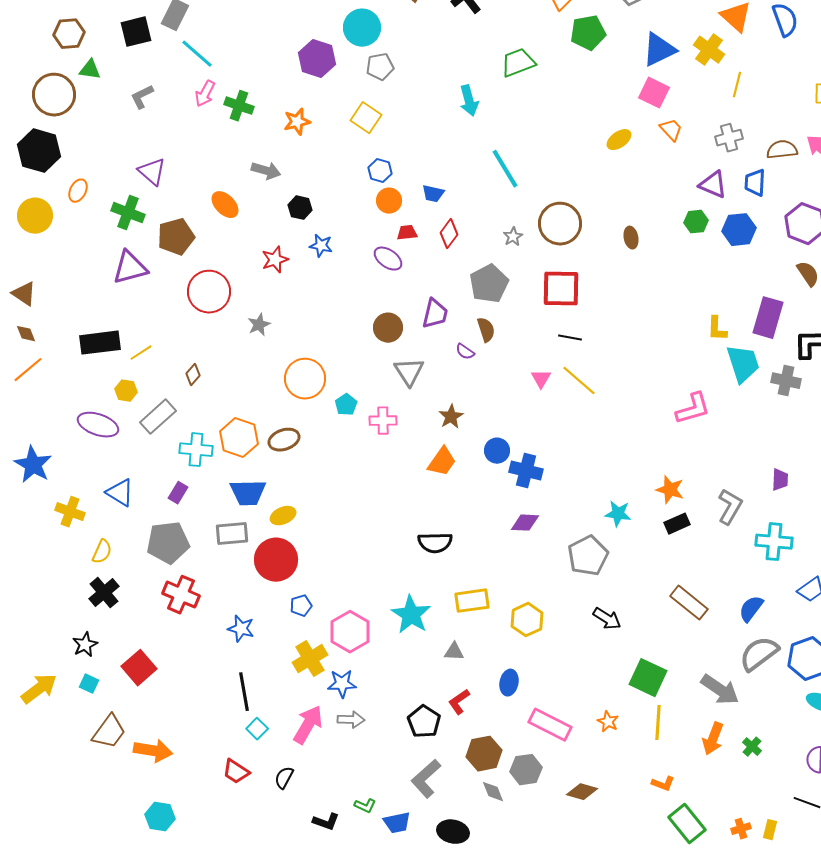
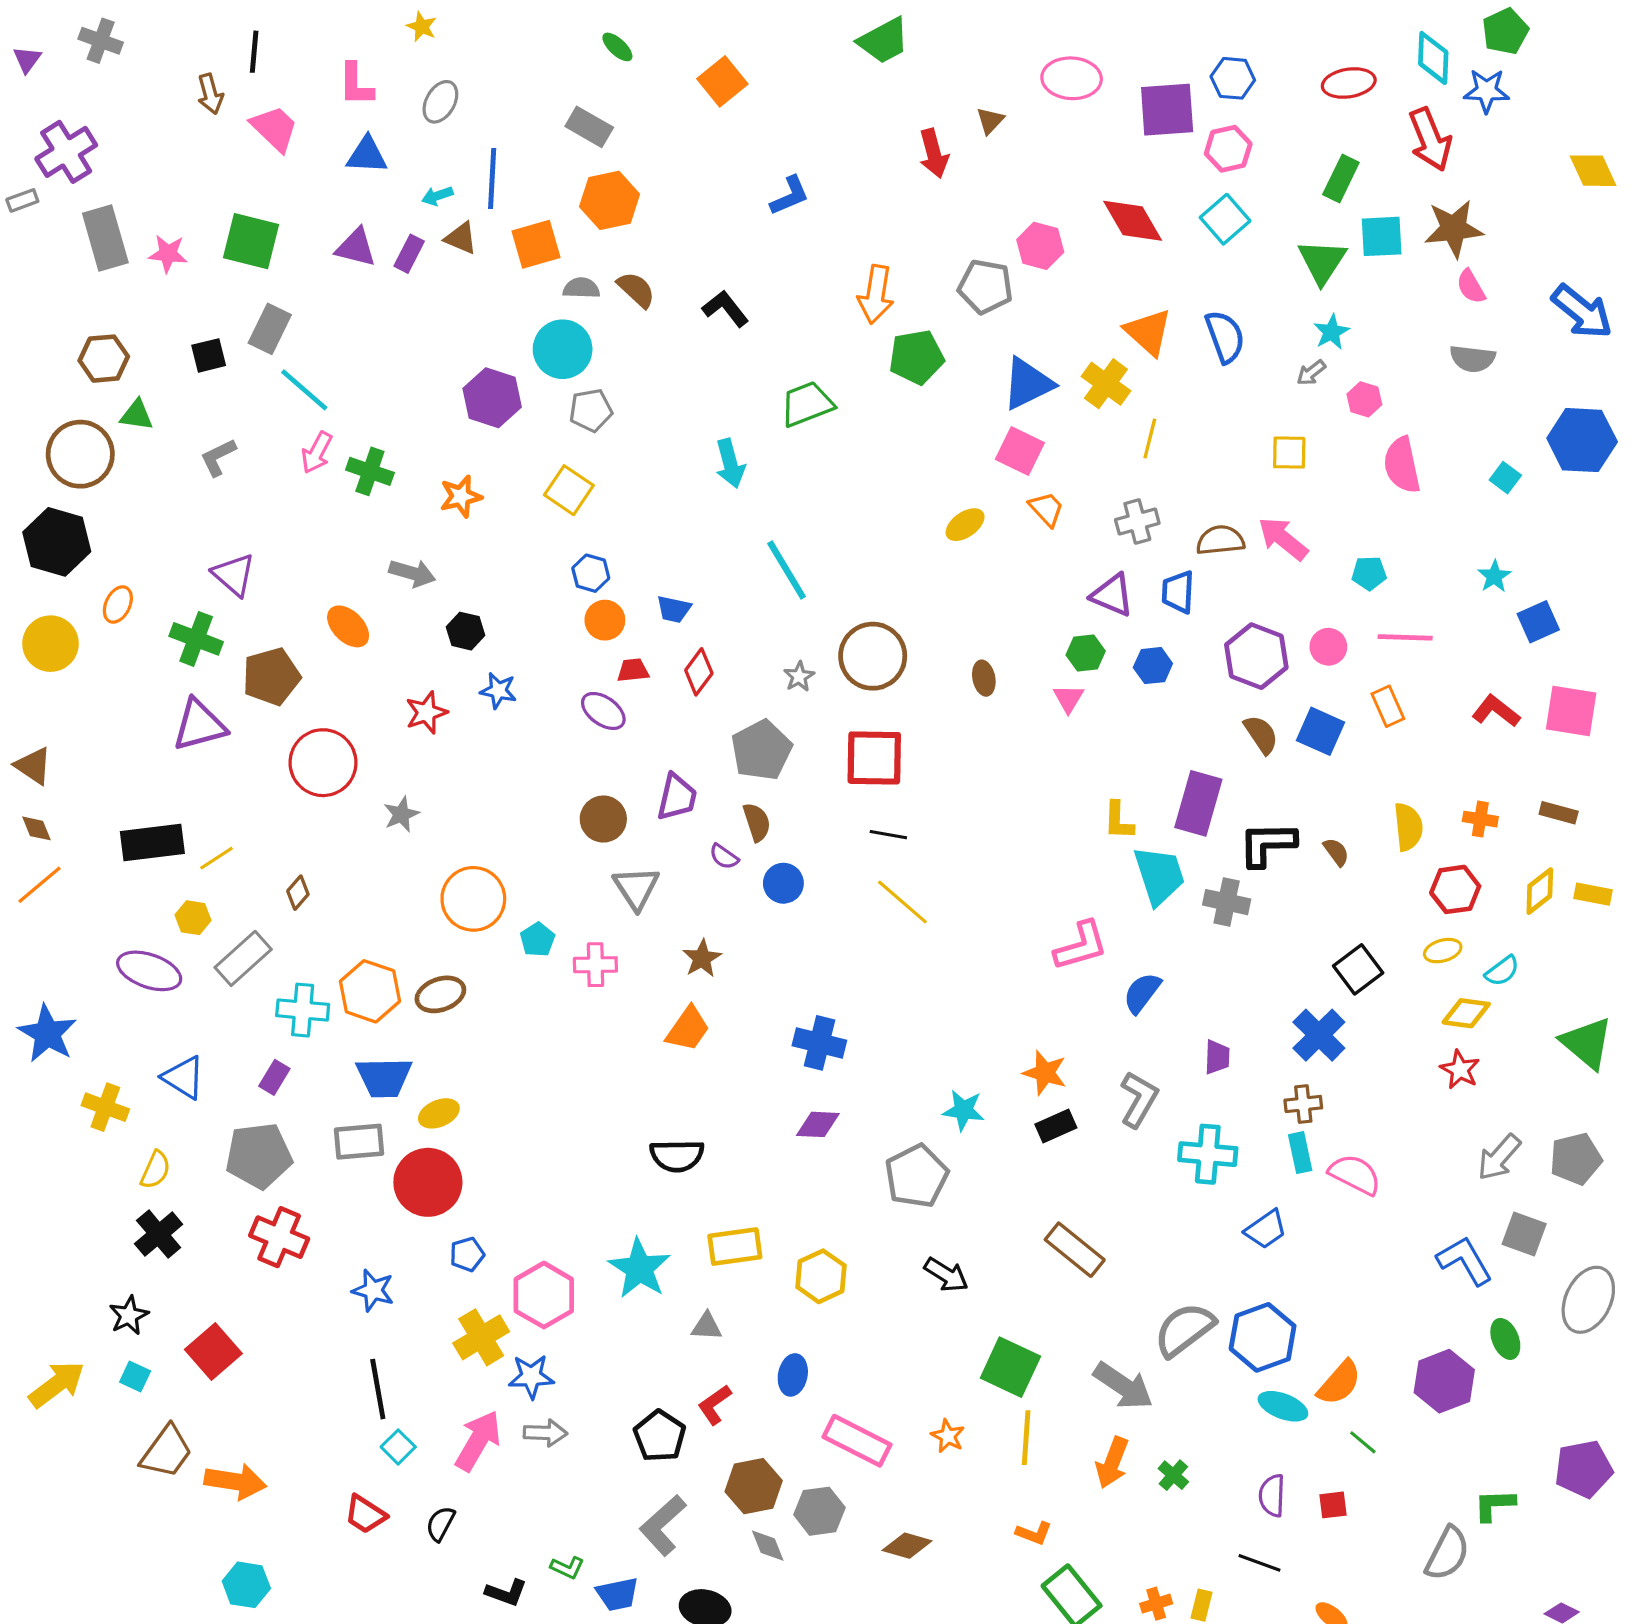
black square: (136, 32) -> (209, 355), size x0.7
blue hexagon: (739, 230) -> (1153, 666), size x0.7
pink triangle: (541, 379) -> (1068, 698), moved
blue circle: (497, 451) -> (783, 883), moved
blue semicircle: (751, 609) -> (1142, 993), moved

